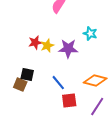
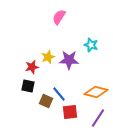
red star: (35, 43) -> (32, 67), moved
brown square: (20, 85) -> (46, 101), moved

